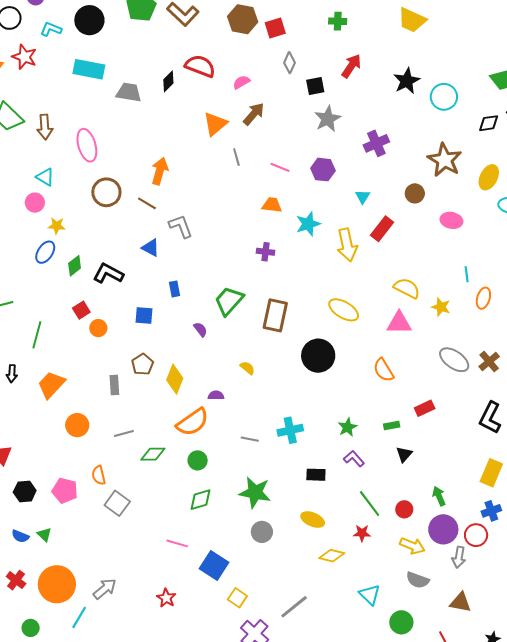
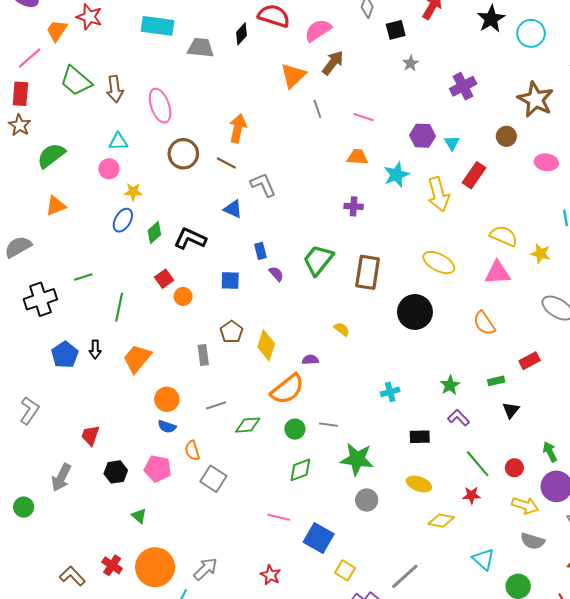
pink semicircle: (241, 82) -> (318, 30), size x1.5
gray star: (328, 119) -> (411, 63), size x0.6
purple hexagon: (323, 170) -> (422, 136), moved
cyan triangle: (45, 177) -> (118, 141), turned -30
purple semicircle: (200, 329) -> (276, 274), moved
cyan cross: (290, 430) -> (390, 392), size x0.7
gray line: (250, 439) -> (328, 425), moved
blue semicircle: (20, 536) -> (167, 427), moved

